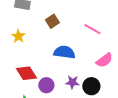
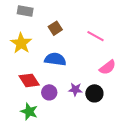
yellow star: (18, 36) -> (21, 43), size x1.5
blue semicircle: (64, 52) -> (55, 59), moved

